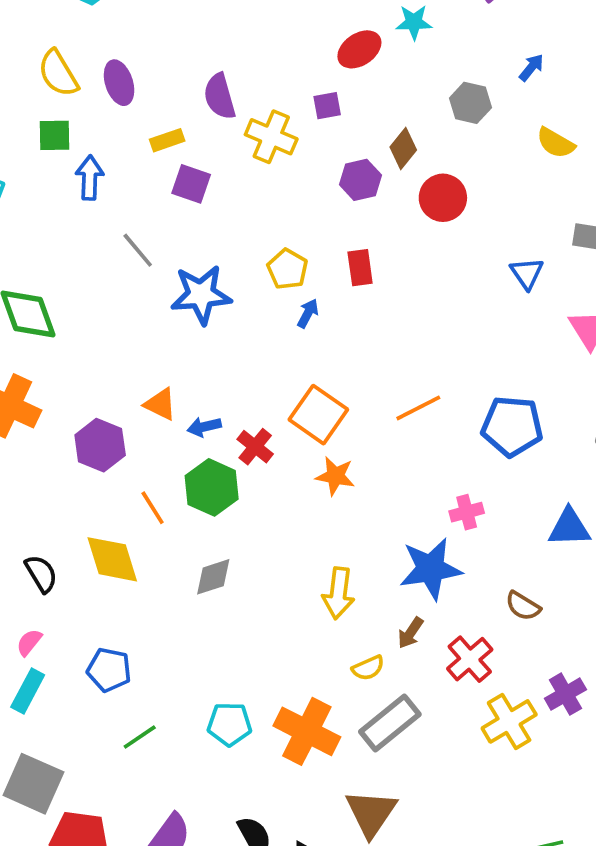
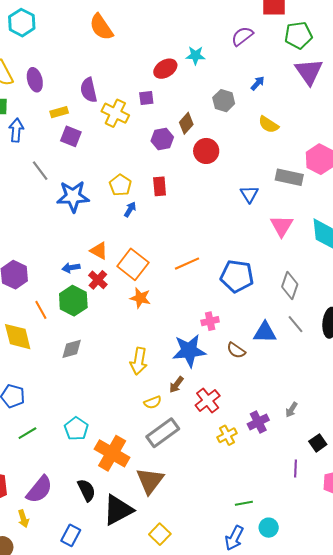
orange triangle: (160, 404) -> (99, 251), moved
brown semicircle: (523, 606) -> (236, 350), moved
yellow cross: (509, 721) -> (227, 435), size x0.7
cyan pentagon: (229, 724) -> (76, 429), turned 30
orange cross: (307, 731) -> (112, 453), moved

